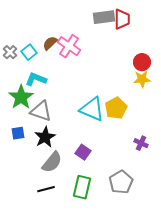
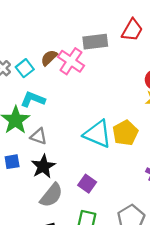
gray rectangle: (104, 17) -> (95, 42), moved
red trapezoid: (122, 19) -> (132, 30), turned 30
gray triangle: (41, 111) -> (39, 136), size x0.7

